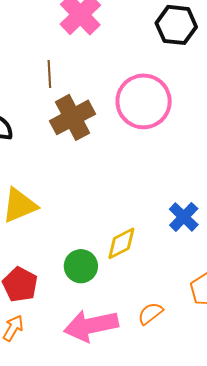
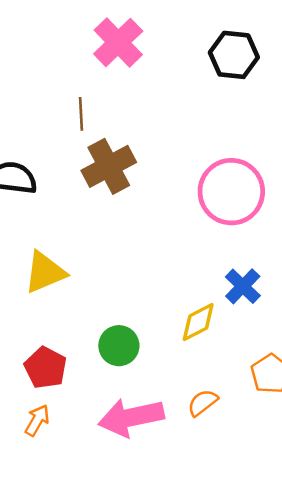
pink circle: (144, 101) -> (231, 192), moved
yellow diamond: (121, 243) -> (198, 322), moved

